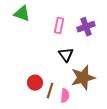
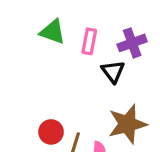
green triangle: (22, 14) -> (53, 32), moved
black triangle: (66, 55) -> (113, 72), moved

